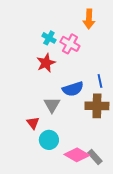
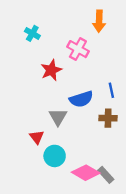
cyan cross: (49, 38) -> (32, 33), moved
brown cross: (97, 106) -> (108, 118), size x0.7

